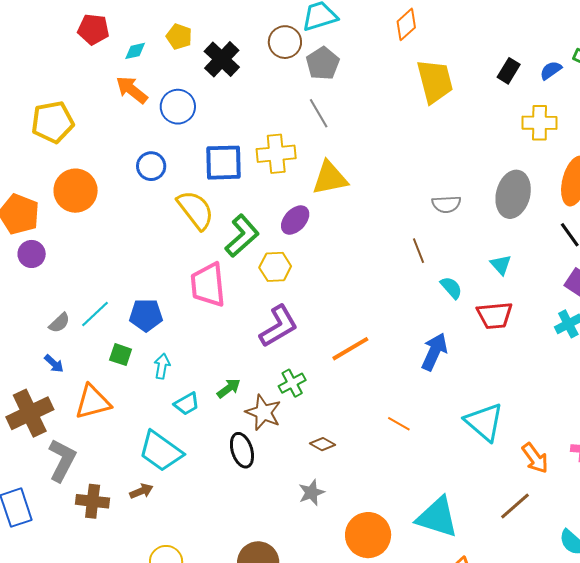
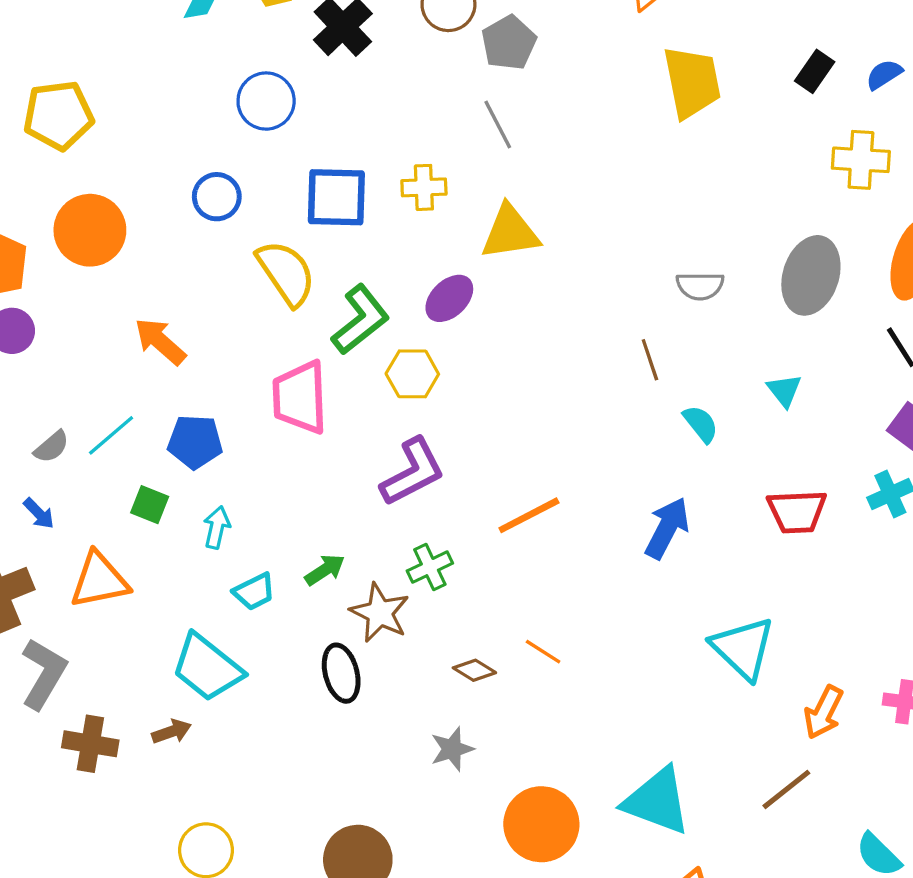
orange arrow: (132, 90) -> (160, 341), moved
yellow cross: (276, 154) -> (424, 187), size x0.7
red trapezoid: (495, 315) -> (797, 511), moved
orange line: (399, 424) -> (543, 652), moved
orange arrow: (535, 458) -> (824, 712), turned 60

